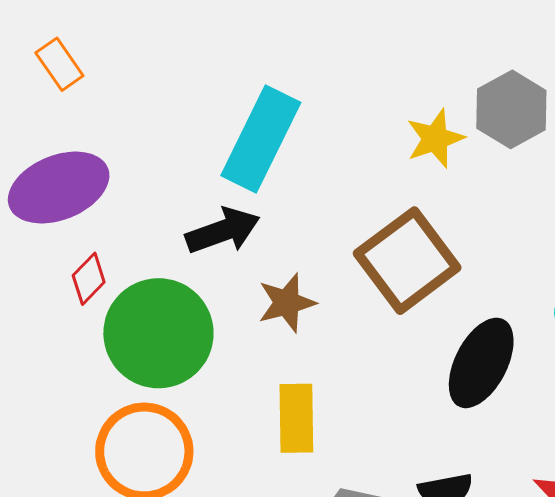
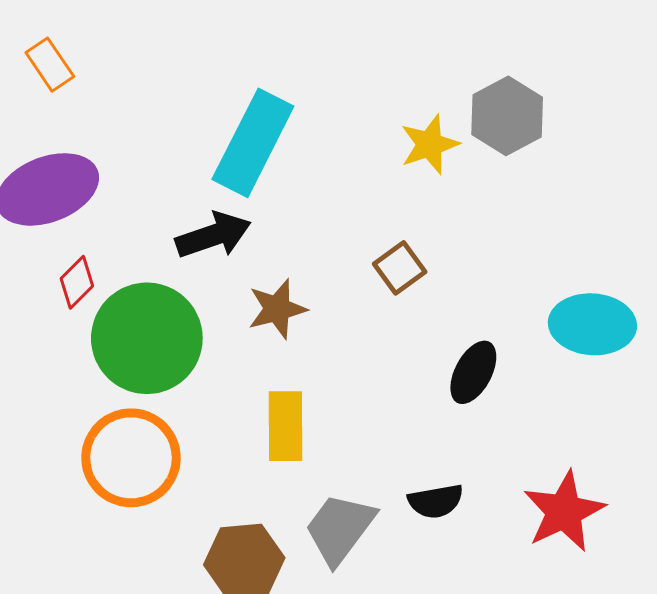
brown square: (407, 261) -> (400, 268), size x0.5
black ellipse: (481, 363) -> (473, 372), size x0.7

